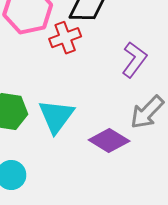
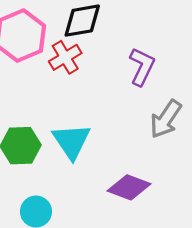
purple diamond: (109, 141) -> (129, 187), moved

